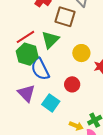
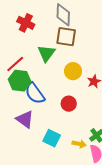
brown square: (65, 17) -> (66, 37), moved
green triangle: (50, 40) -> (46, 53), moved
cyan square: (51, 103) -> (52, 138), moved

